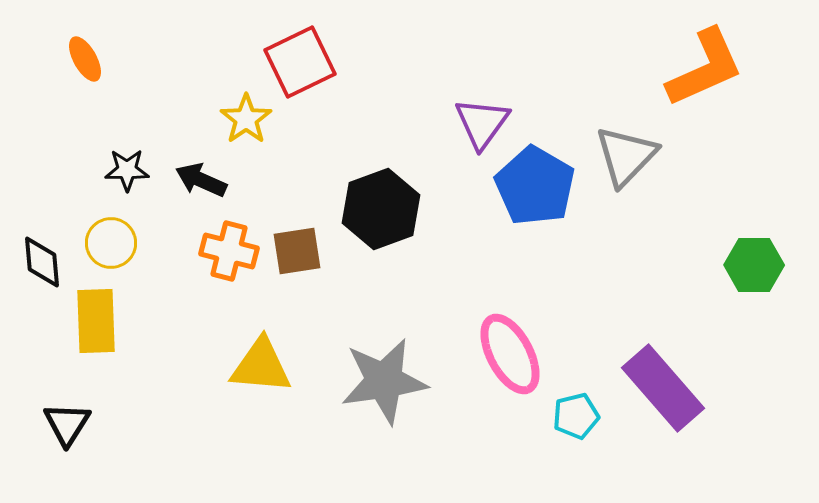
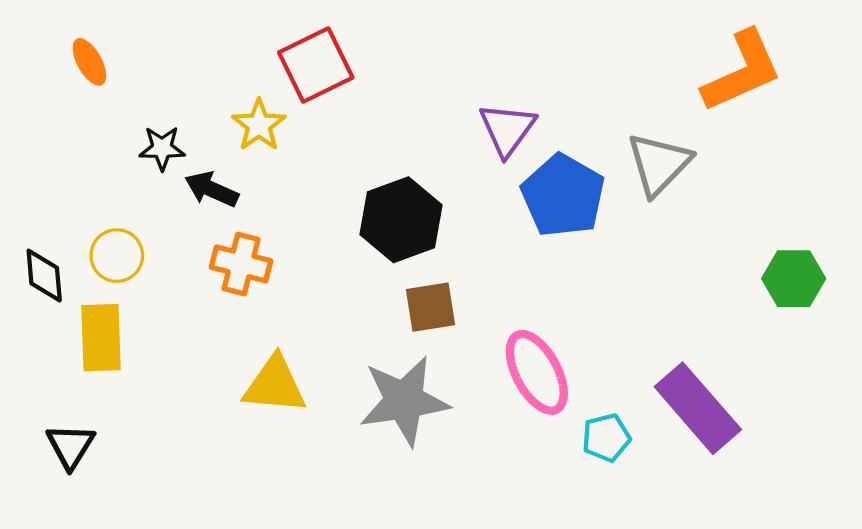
black star: (127, 170) -> (162, 148), moved
brown square: (297, 251) -> (430, 307), moved

